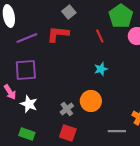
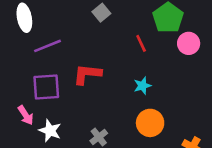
red L-shape: (58, 34) -> (87, 74), moved
orange circle: (91, 101) -> (150, 123), moved

